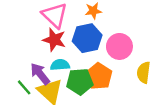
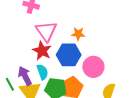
cyan semicircle: (60, 65) -> (43, 72), turned 63

